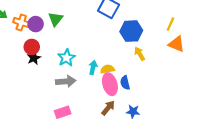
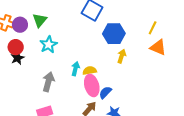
yellow arrow: (140, 54) -> (122, 56), turned 48
cyan star: (66, 58) -> (49, 45), moved
gray arrow: (66, 81) -> (48, 82), turned -72
blue semicircle: (125, 83) -> (105, 92), moved, turned 56

